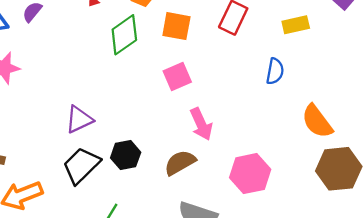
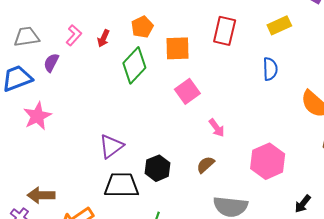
pink arrow: (201, 124) -> (217, 128), size x0.7
brown semicircle: (180, 163) -> (206, 165), size x0.7
black trapezoid: (81, 165) -> (122, 185), turned 57

